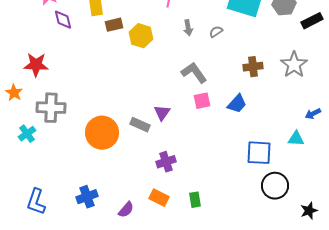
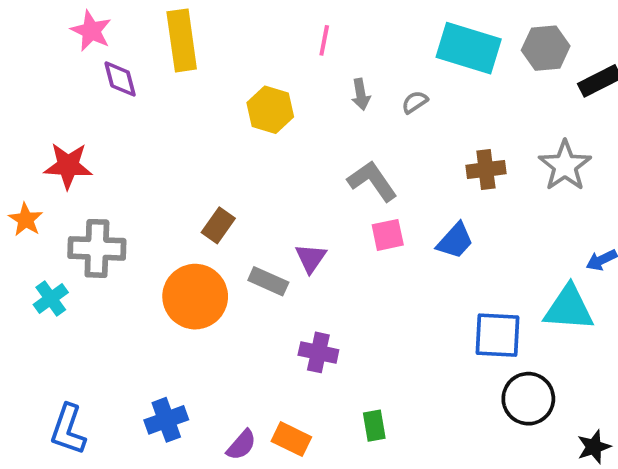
brown rectangle: (114, 25) -> (218, 225), moved, turned -42
cyan triangle: (296, 139) -> (569, 308), size x1.6
purple cross: (166, 162) -> (318, 352), turned 30
orange rectangle: (159, 198) -> (291, 439), moved

